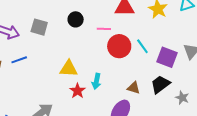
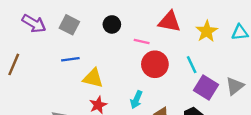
cyan line: (142, 46) -> (192, 65), moved
blue line: (19, 60) -> (70, 59), moved
cyan arrow: (96, 81) -> (136, 100), moved

